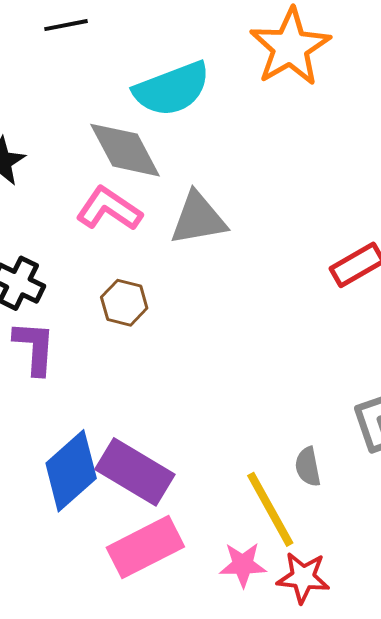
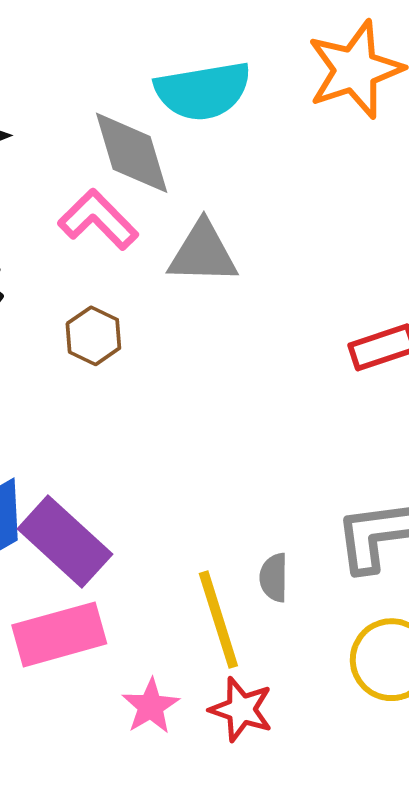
pink star: (243, 565) -> (151, 706), moved, turned 30

